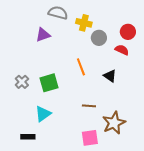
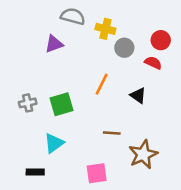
orange line: (81, 67) -> (102, 84), turned 48
gray cross: (22, 82) -> (28, 103), turned 32
pink square: (90, 138) -> (97, 173), moved

